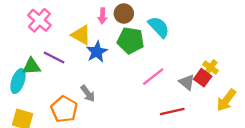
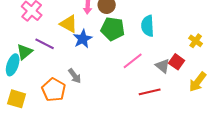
cyan semicircle: (159, 27) -> (148, 26), moved, turned -140
green triangle: (32, 66) -> (25, 52), turned -36
yellow cross: (211, 68) -> (196, 41), moved

